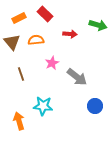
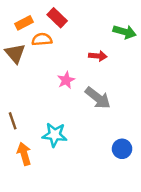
red arrow: (70, 34) -> (98, 56), moved
orange semicircle: (36, 40) -> (42, 39), moved
brown line: (21, 74) -> (13, 121), moved
blue circle: (95, 106) -> (122, 149), moved

